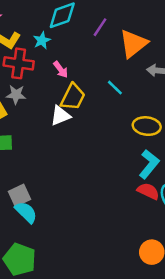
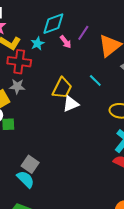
pink arrow: (61, 69) -> (66, 42), moved
white triangle: (60, 116) -> (71, 104), moved
gray square: (19, 195) -> (30, 164), moved, turned -30

